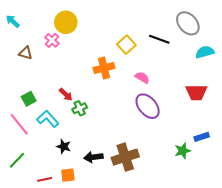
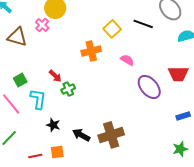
brown triangle: (25, 53) -> (17, 37), size x1.5
purple ellipse: (148, 106) -> (149, 87), moved
cyan L-shape: (48, 119) -> (38, 99), turned 50
green star: (183, 151) -> (180, 149), moved
black arrow: (93, 157) -> (81, 135), turned 36

